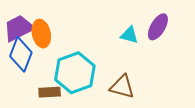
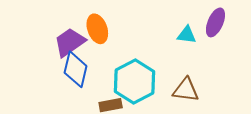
orange ellipse: (41, 34) -> (97, 29), moved

